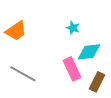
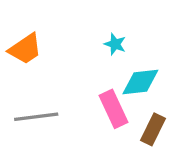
gray line: (23, 74) -> (36, 117), turned -36

